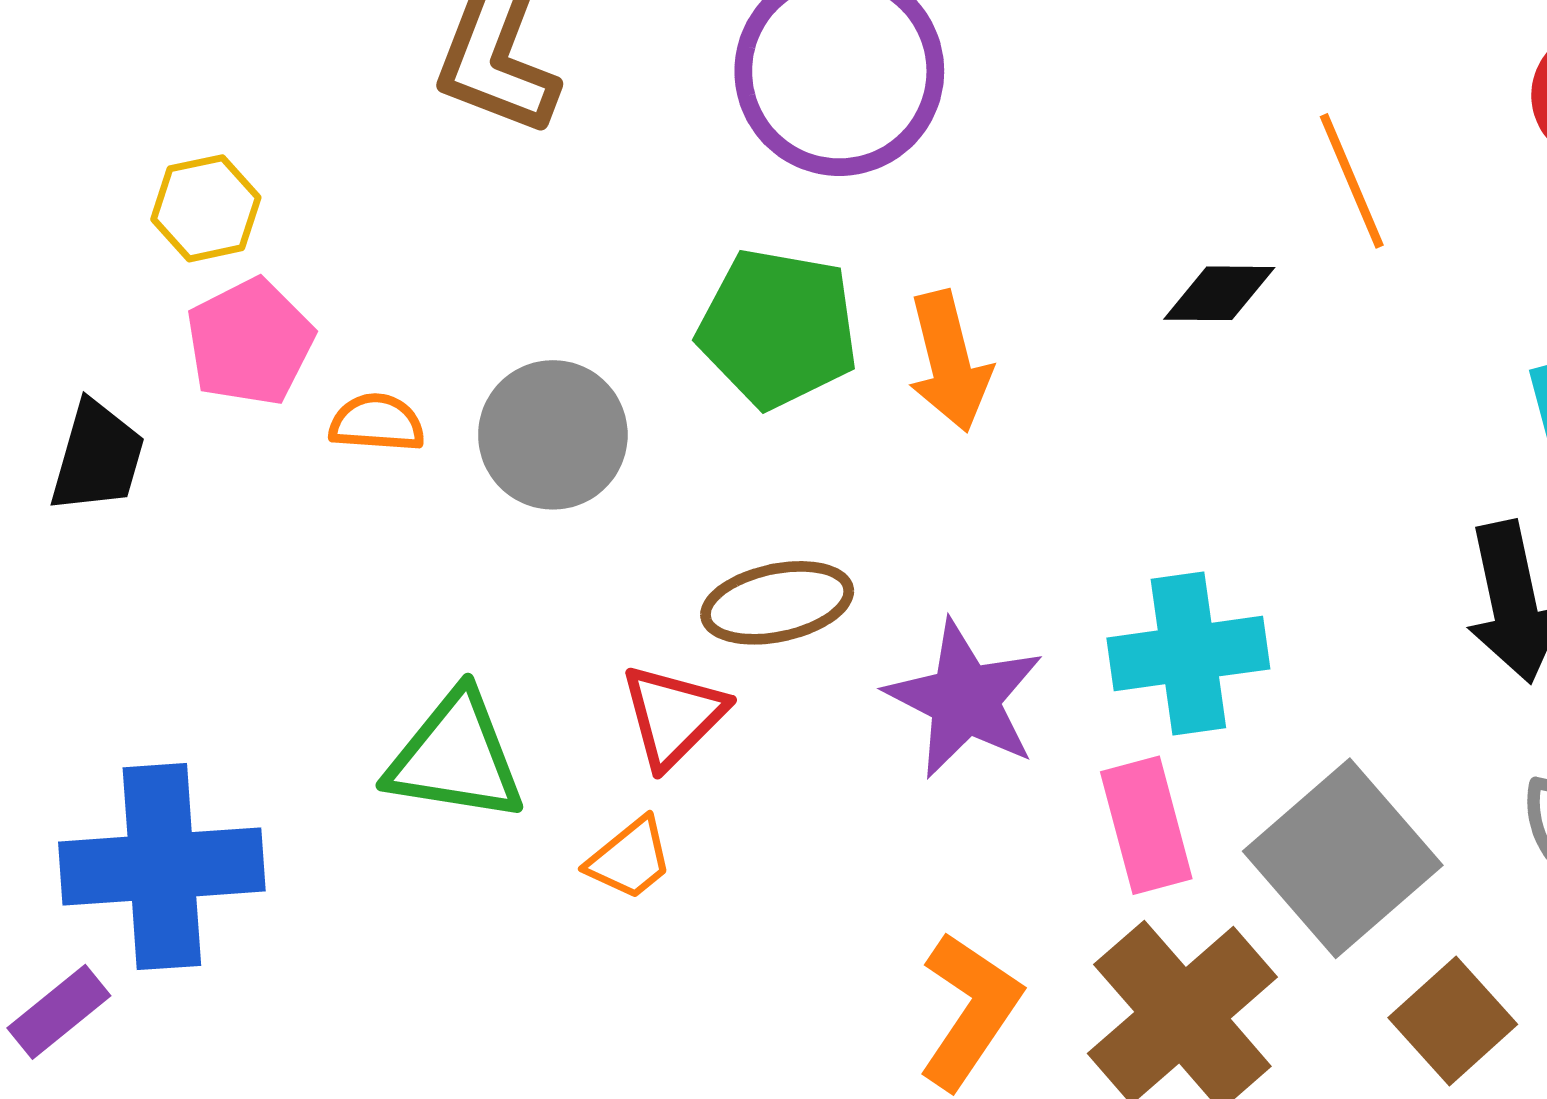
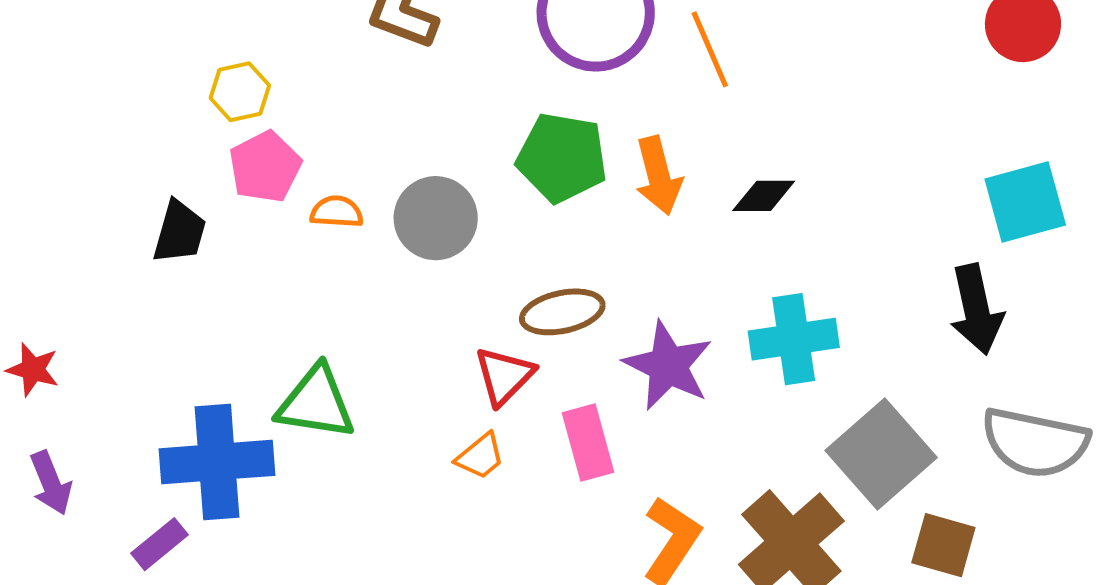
orange line: (1352, 181) -> (710, 49), moved
black diamond: (1219, 293) -> (764, 196), moved
green triangle: (456, 757) -> (316, 403), moved
pink rectangle: (1146, 825) -> (588, 443), moved
brown square: (1453, 1021) -> (943, 545), turned -32

